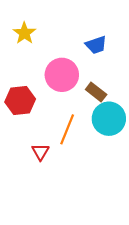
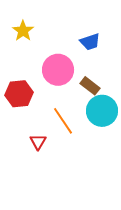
orange line: (67, 129) -> (63, 121), turned -56

